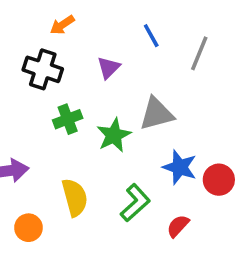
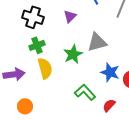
green cross: (68, 119) -> (37, 45), moved
yellow semicircle: (75, 197) -> (45, 68), moved
green L-shape: (135, 203) -> (85, 92), turned -90

